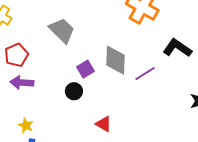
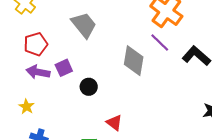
purple square: (86, 69) -> (64, 68), moved
purple line: (145, 74) -> (160, 42), moved, turned 70
yellow star: (26, 125) -> (27, 107), moved

